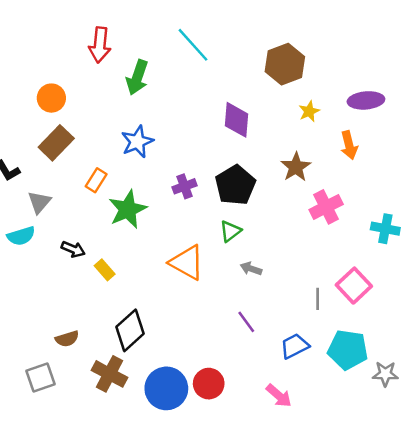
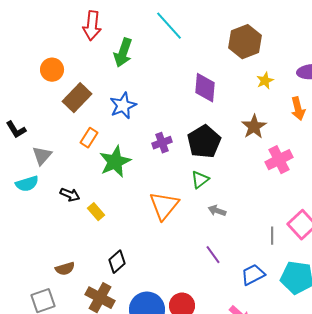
brown rectangle: (56, 143) -> (77, 98), moved
orange triangle: (187, 263) -> (164, 206), turned 40
black diamond: (130, 330) -> (117, 262), size x0.7

